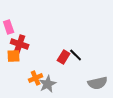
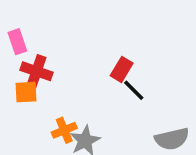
red rectangle: (64, 57) -> (122, 69), moved

